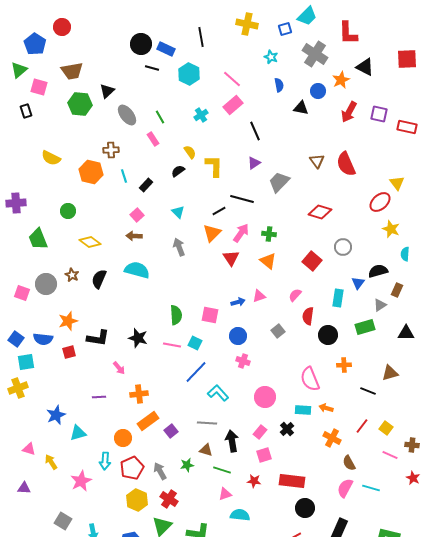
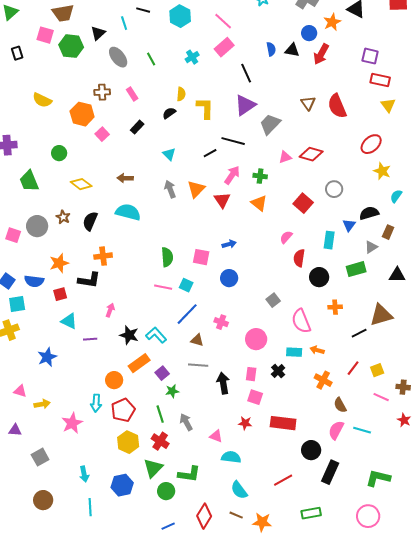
blue semicircle: (279, 85) -> (271, 49), moved
pink square: (39, 87) -> (45, 35), moved
red arrow: (349, 112) -> (321, 54), moved
red rectangle: (407, 127) -> (380, 80), moved
pink rectangle: (153, 139) -> (132, 94), moved
yellow semicircle: (190, 152) -> (181, 94), turned 40
purple triangle: (254, 163) -> (245, 105), size x1.6
cyan line: (124, 176) -> (124, 23), moved
yellow triangle: (397, 183) -> (388, 105), moved
pink square: (137, 215) -> (102, 134), moved
orange triangle: (212, 233) -> (196, 189), moved
cyan semicircle: (405, 254) -> (396, 196), turned 32
pink triangle: (259, 296) -> (285, 157), moved
gray square: (278, 331) -> (273, 300), moved
black star: (138, 338) -> (129, 335), moved
pink cross: (243, 361) -> (221, 322), moved
pink arrow: (119, 368) -> (110, 310), turned -120
brown triangle: (390, 373) -> (381, 315), size x1.4
black line: (368, 391) -> (359, 333), turned -49
cyan L-shape: (218, 393) -> (156, 335), moved
orange cross: (139, 394) -> (103, 256), moved
yellow square: (386, 428) -> (377, 370), turned 32
pink rectangle: (260, 432) -> (251, 374), turned -32
cyan triangle: (78, 433) -> (69, 321), moved, turned 42
brown triangle: (206, 450) -> (197, 340), moved
pink square: (264, 455) -> (255, 397), turned 35
yellow arrow: (51, 462) -> (42, 404), turned 112
green star: (187, 465) -> (172, 391), moved
green line: (222, 470) -> (160, 414), moved, turned 54
gray arrow: (160, 471) -> (186, 422), moved
pink triangle: (225, 494) -> (216, 436), turned 40
black circle: (305, 508) -> (311, 450), moved
gray square: (63, 521) -> (40, 457), moved, turned 30

